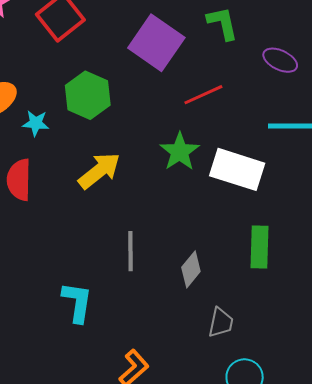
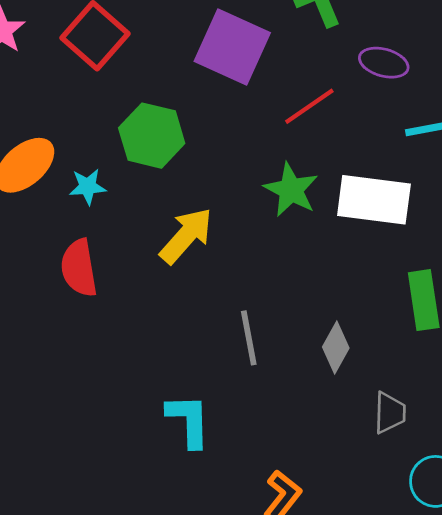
purple ellipse: (280, 60) -> (384, 63), moved

